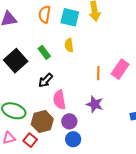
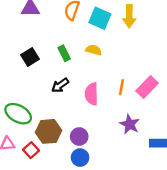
yellow semicircle: (69, 45) -> (94, 50), turned 104
black square: (16, 61) -> (30, 57), size x0.7
pink semicircle: (59, 100) -> (92, 94), moved
purple star: (95, 104) -> (130, 124), moved

